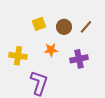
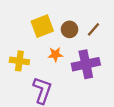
yellow square: (39, 24) -> (42, 26), size x1.5
purple cross: (79, 59) -> (86, 64), size x1.4

